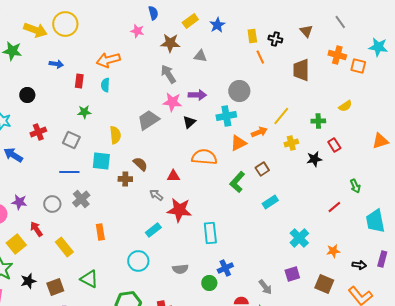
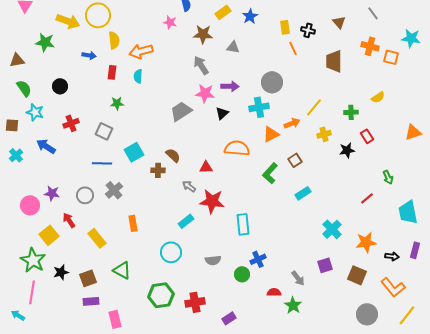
yellow semicircle: (115, 135) -> (114, 40), moved
cyan square: (101, 161) -> (134, 152), turned -36
orange star: (333, 251) -> (366, 242), size x1.5

